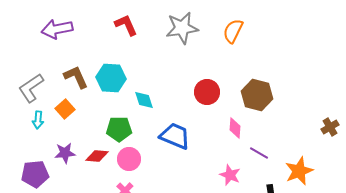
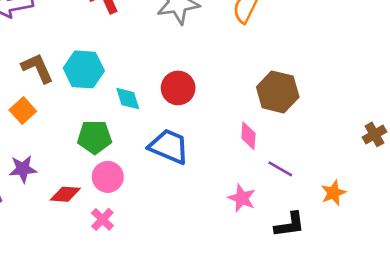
red circle: (207, 92) -> (178, 88), moved
red diamond: (97, 156) -> (65, 194), moved
orange star: (299, 171) -> (333, 193), size x0.7

